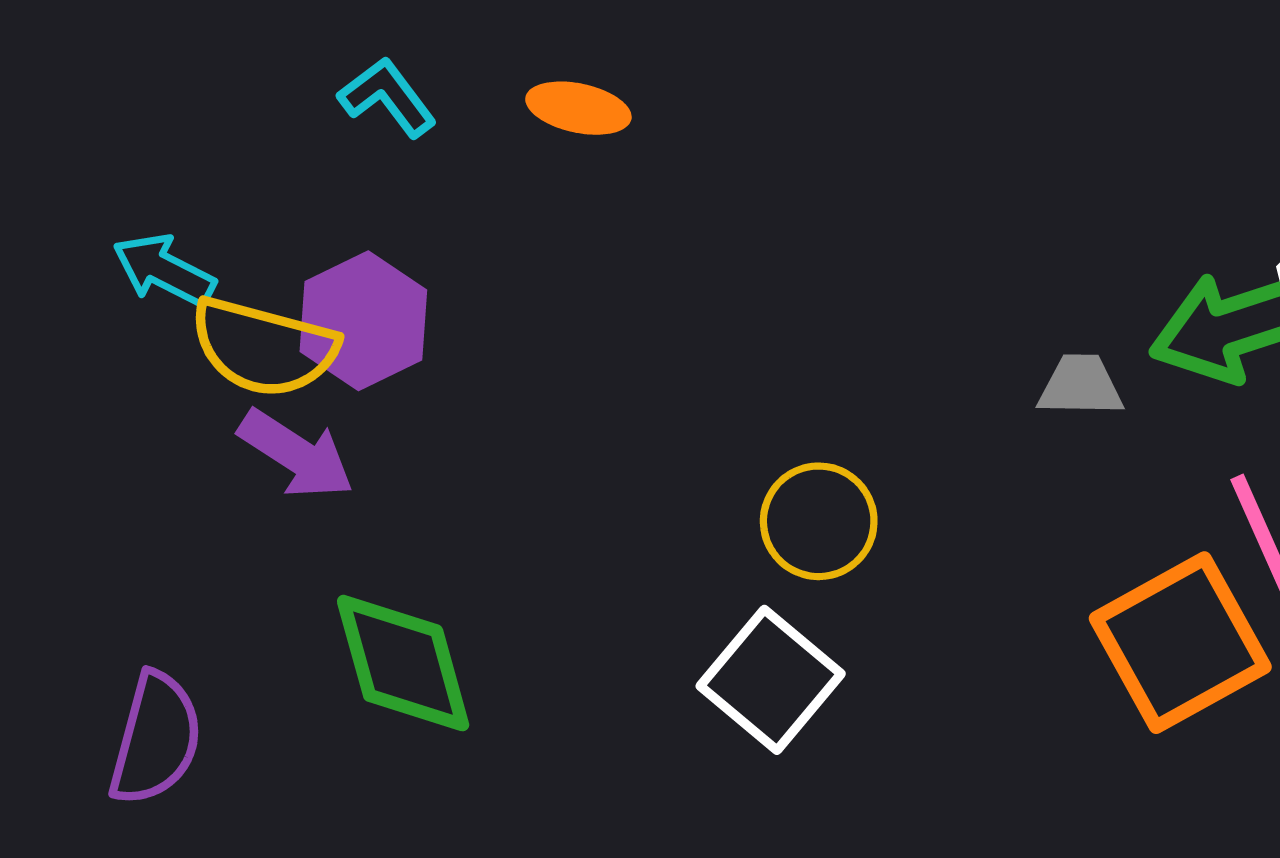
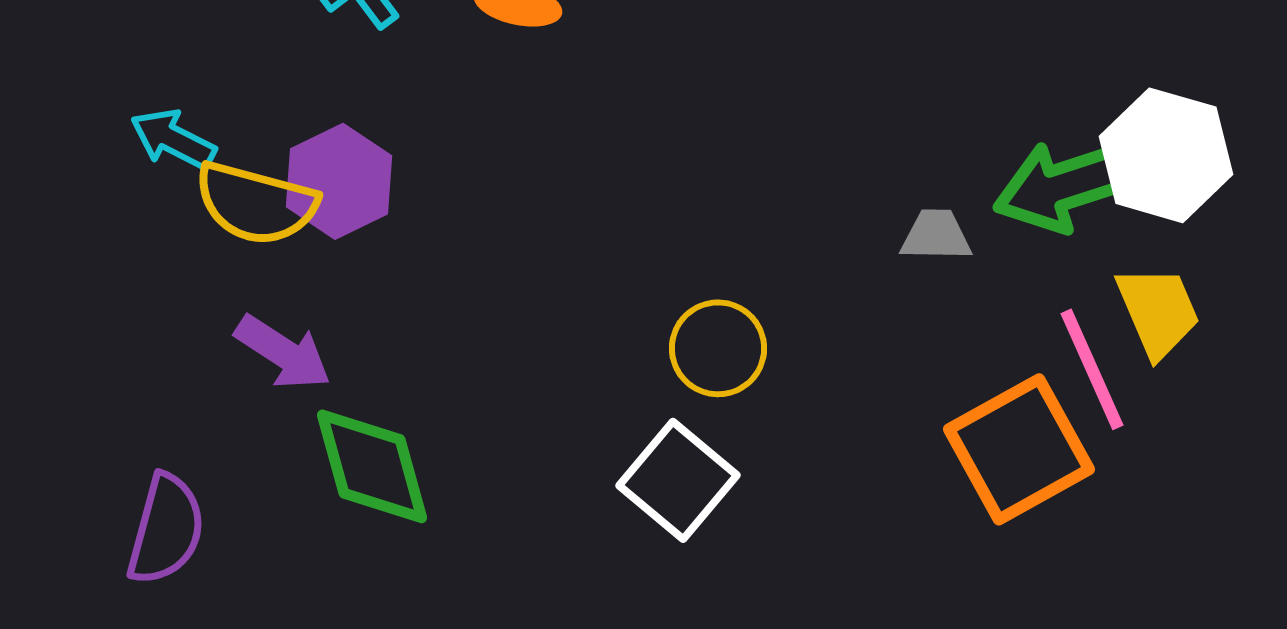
purple arrow: (296, 454) -> (283, 352), moved

